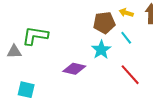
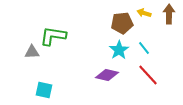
cyan line: (126, 38) -> (144, 48), moved
purple diamond: (74, 69) -> (107, 75), moved

